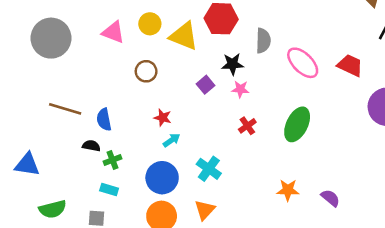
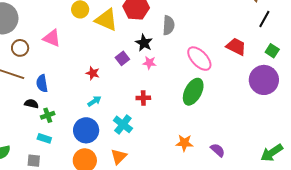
pink triangle: (113, 32) -> (52, 38), moved
pink ellipse: (303, 63) -> (199, 59), moved
black star: (233, 64) -> (144, 43), turned 30
brown circle: (146, 71) -> (20, 48), moved
red star: (163, 118) -> (93, 73), moved
red cross: (247, 126) -> (143, 98), moved, turned 32

